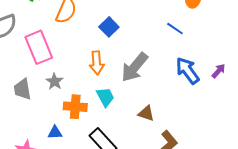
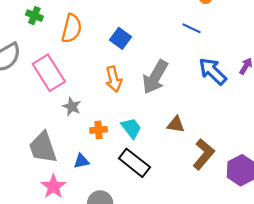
gray trapezoid: (22, 89) -> (43, 147), moved, size x1.4
cyan trapezoid: (105, 97) -> (131, 128), moved
orange cross: (75, 107) -> (98, 130), size x0.7

